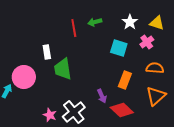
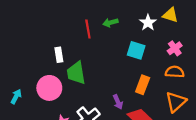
yellow triangle: (157, 23) -> (170, 15), moved
pink cross: (147, 42) -> (175, 48), moved
pink circle: (24, 77) -> (49, 88), moved

